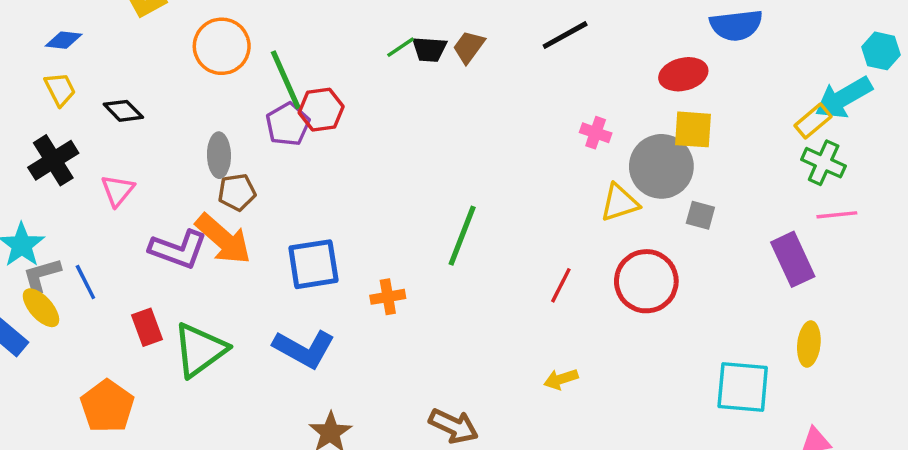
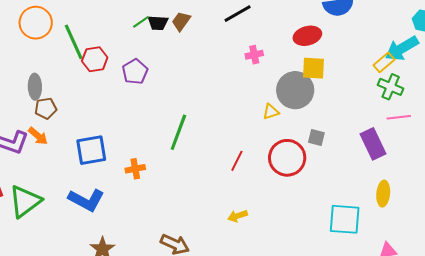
purple pentagon: (288, 124) -> (135, 72), moved
pink cross: (596, 133) -> (254, 55), moved, turned -30
yellow triangle: (620, 203) -> (271, 112), size x0.7
gray square: (700, 215) -> (316, 137), moved
orange arrow: (223, 239) -> (38, 136), size x0.6

